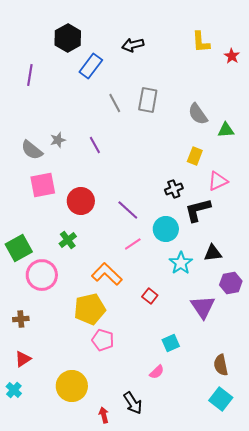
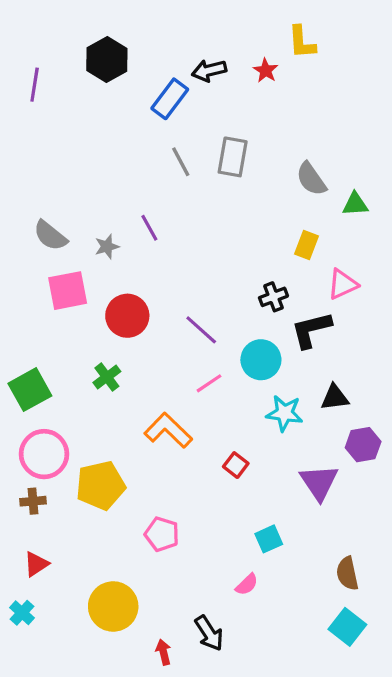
yellow L-shape: (201, 42) -> (302, 42), moved
red star: (232, 56) -> (266, 71), moved
blue rectangle: (91, 66) -> (170, 99), moved
purple line: (30, 75) -> (35, 85), moved
gray star: (58, 140) -> (107, 247), moved
cyan star: (181, 263) -> (284, 413), turned -30
pink circle: (42, 275) -> (44, 454), moved
yellow pentagon: (90, 309) -> (101, 485), moved

